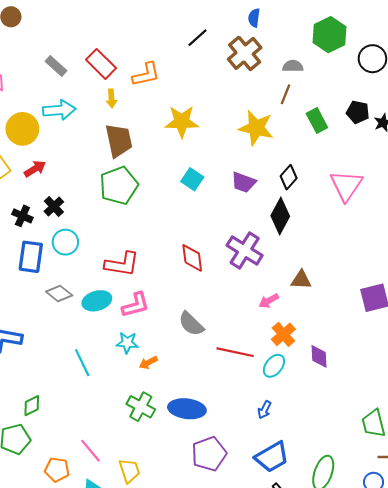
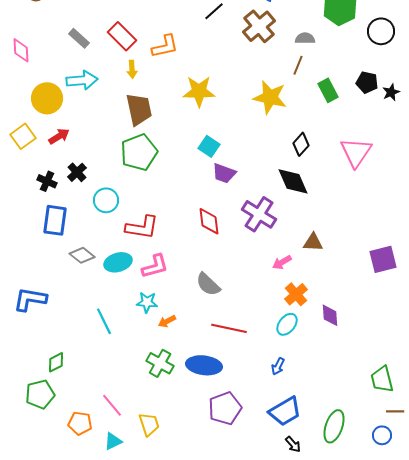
purple trapezoid: (244, 182) -> (224, 173), moved
black diamond: (280, 216) -> (293, 181), turned -52
cyan circle: (65, 242) -> (106, 200), moved
red line: (235, 352) -> (229, 328), moved

